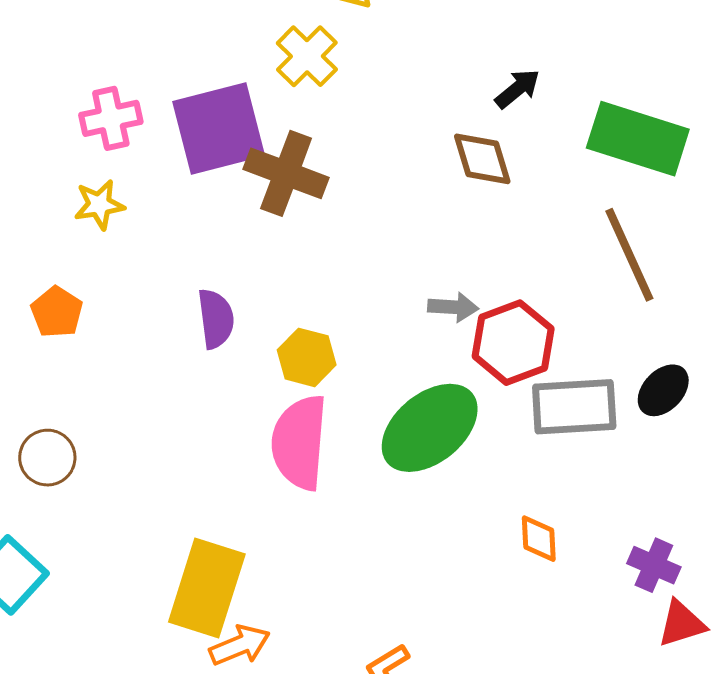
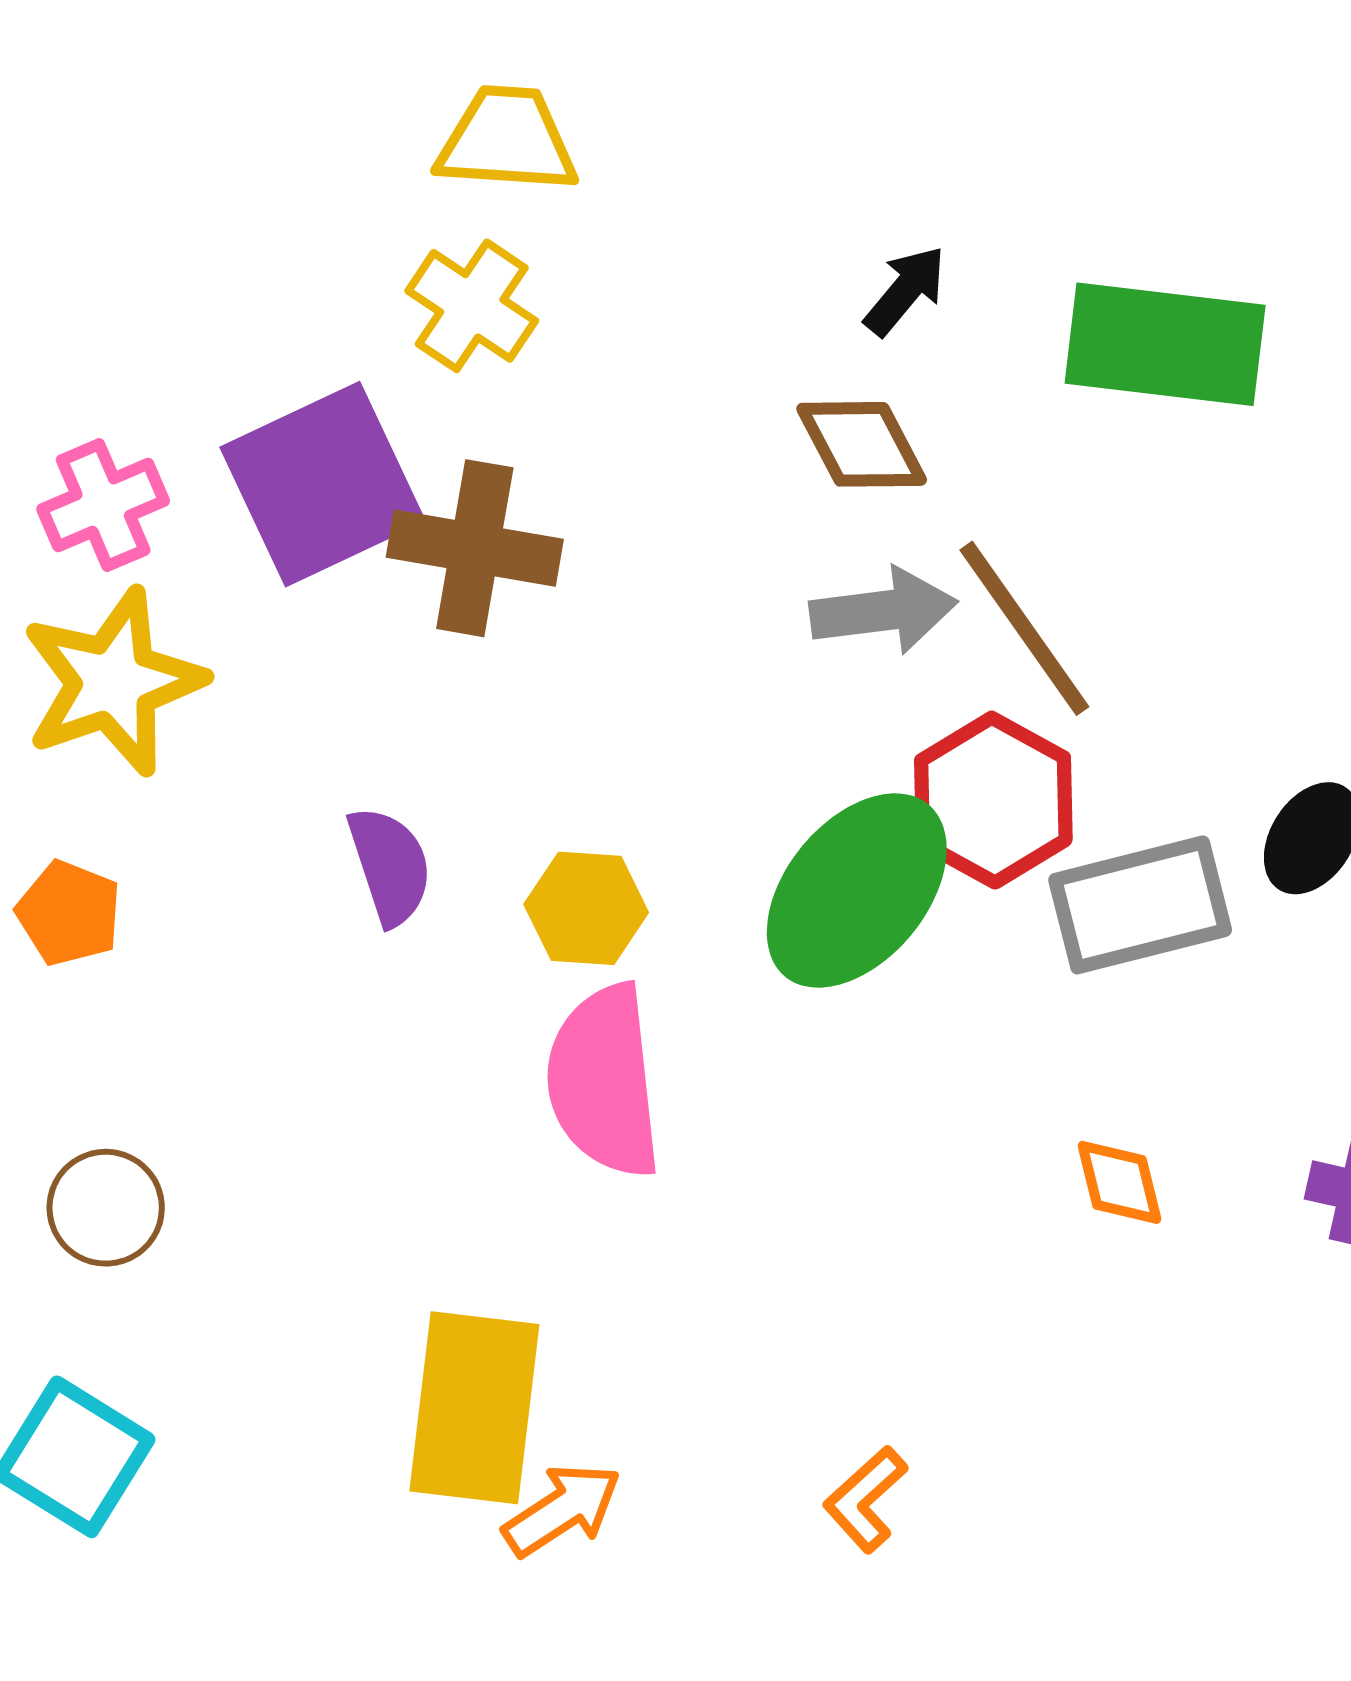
yellow star: (99, 205) -> (113, 682), size x1.8
brown line: (629, 255) -> (1024, 628), moved
gray arrow: (453, 307) -> (883, 611), moved, size x1.4
green ellipse: (430, 428) -> (857, 890), moved

